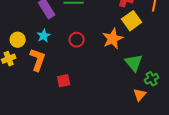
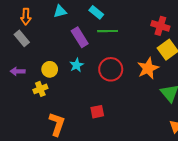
red circle: (77, 40) -> (111, 69), size x1.5
orange L-shape: (38, 60) -> (57, 124), moved

